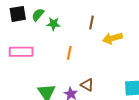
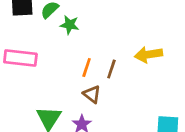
brown line: (91, 22) -> (111, 69), moved
brown triangle: (87, 85) -> (92, 94), moved

